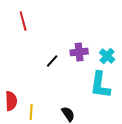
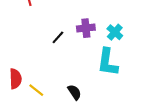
yellow line: (31, 112) -> (36, 90), turned -56

